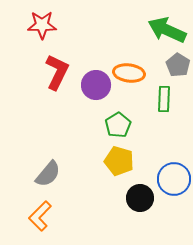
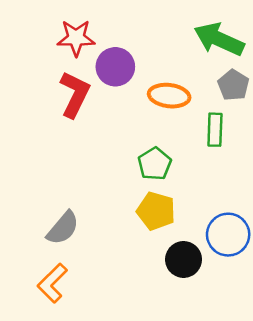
red star: (42, 25) -> (76, 38), moved
purple circle: (96, 85) -> (115, 67), moved

